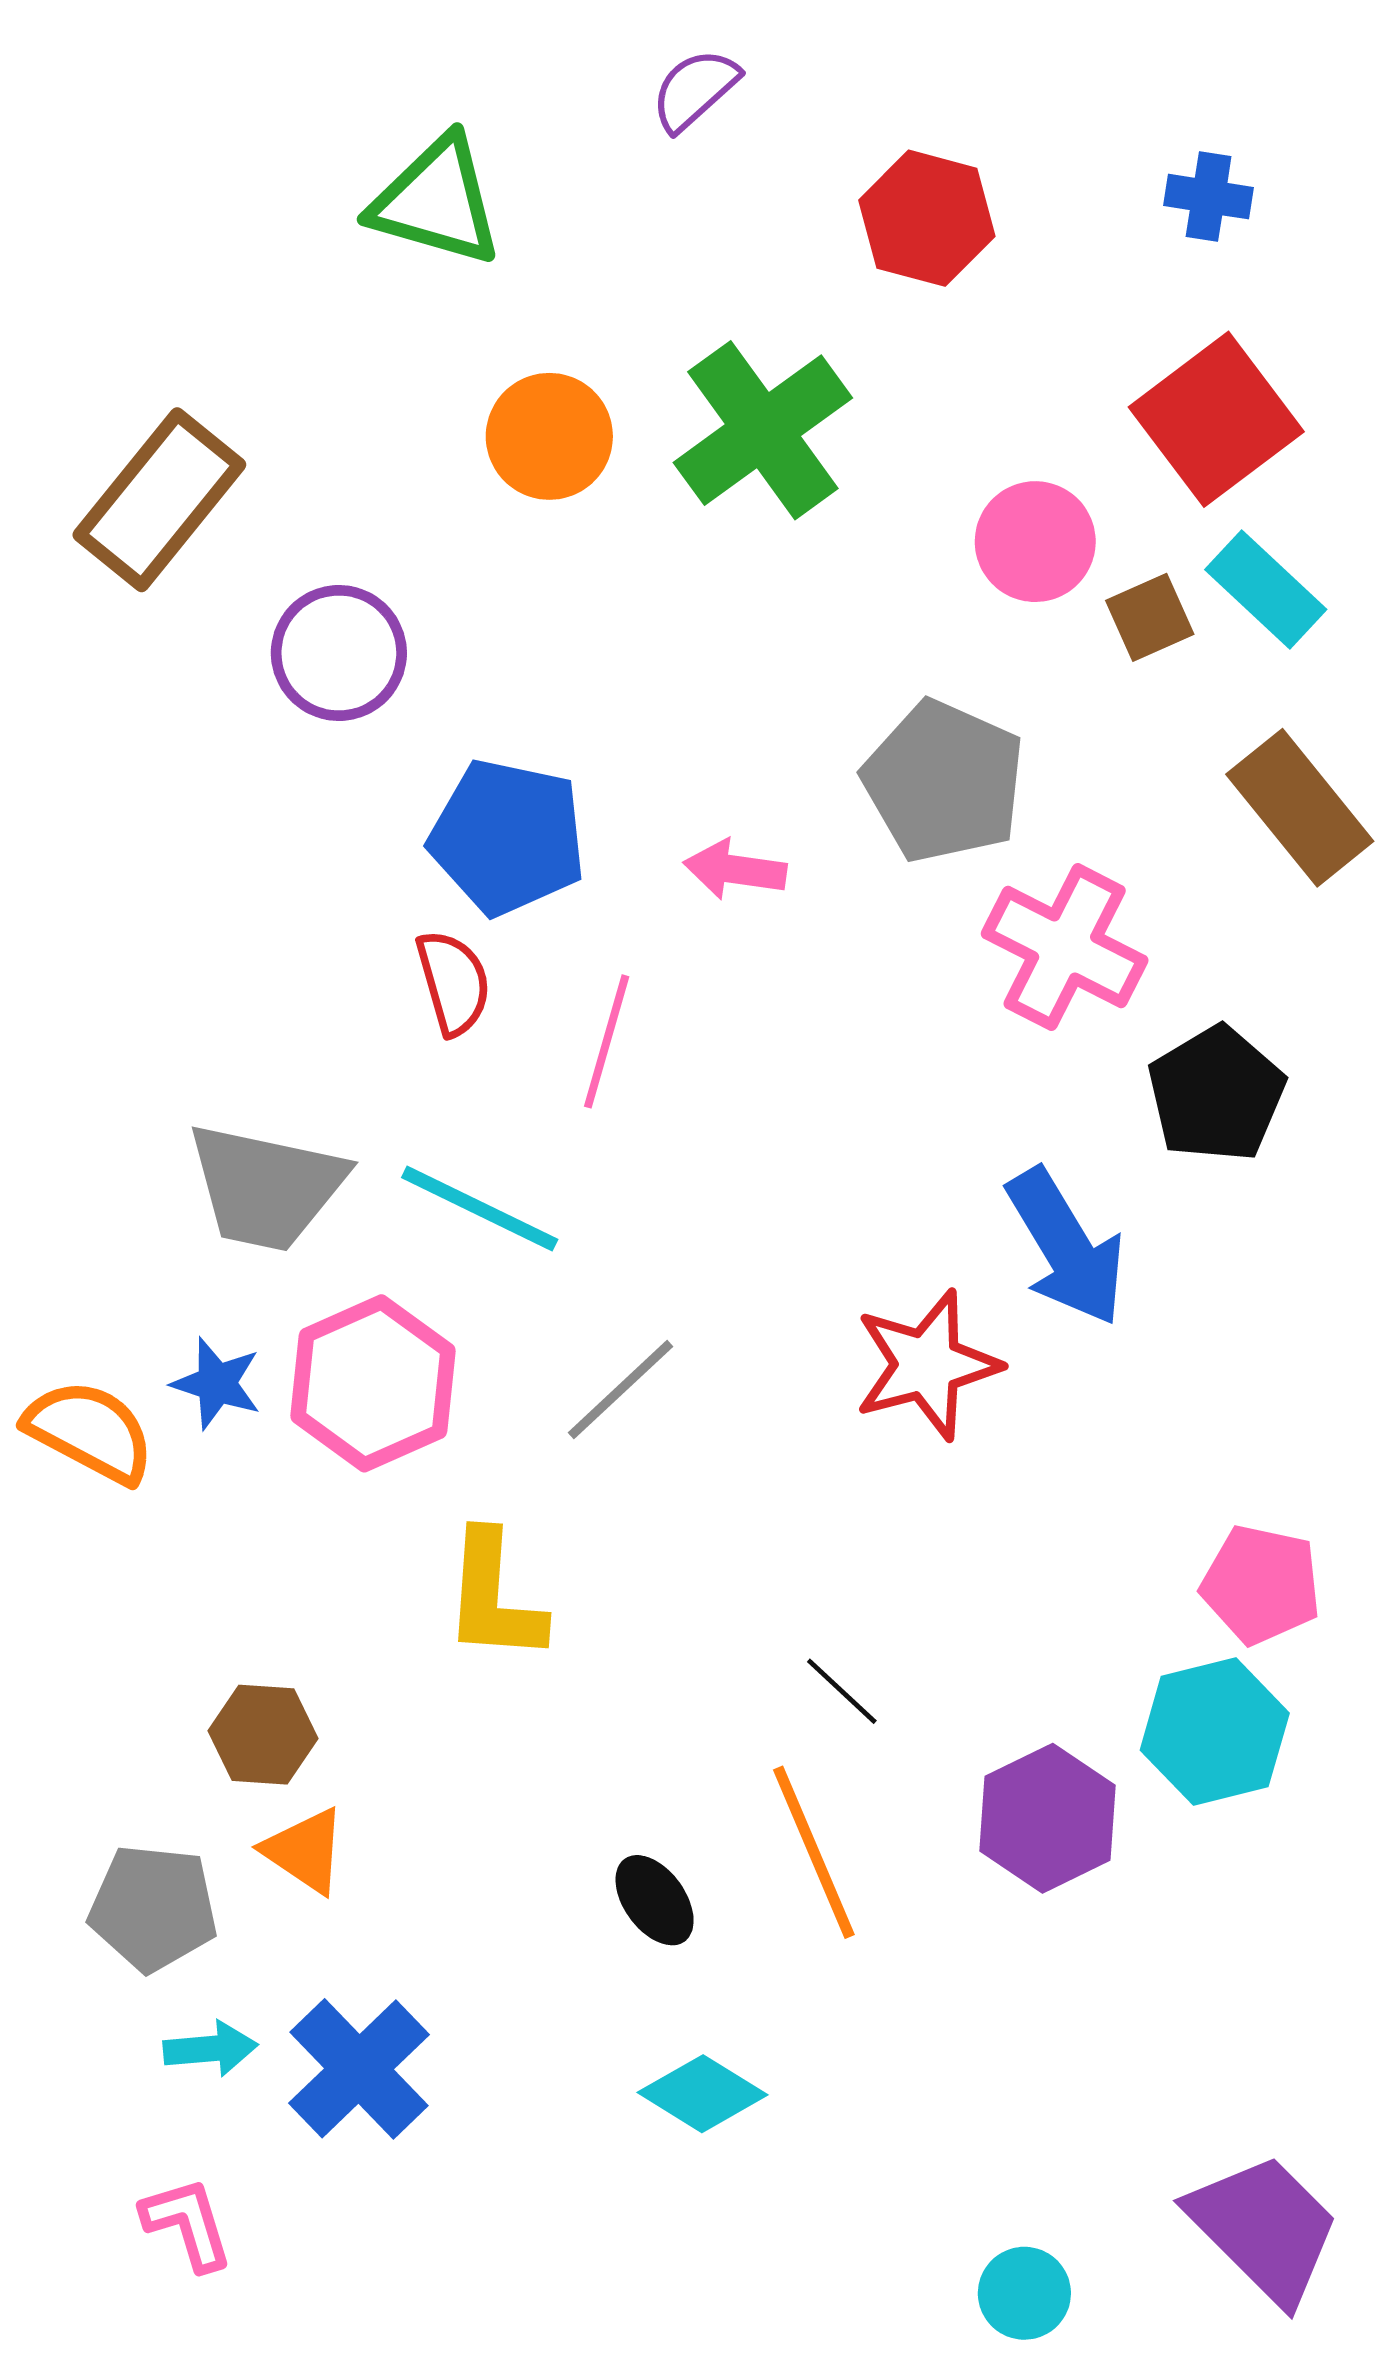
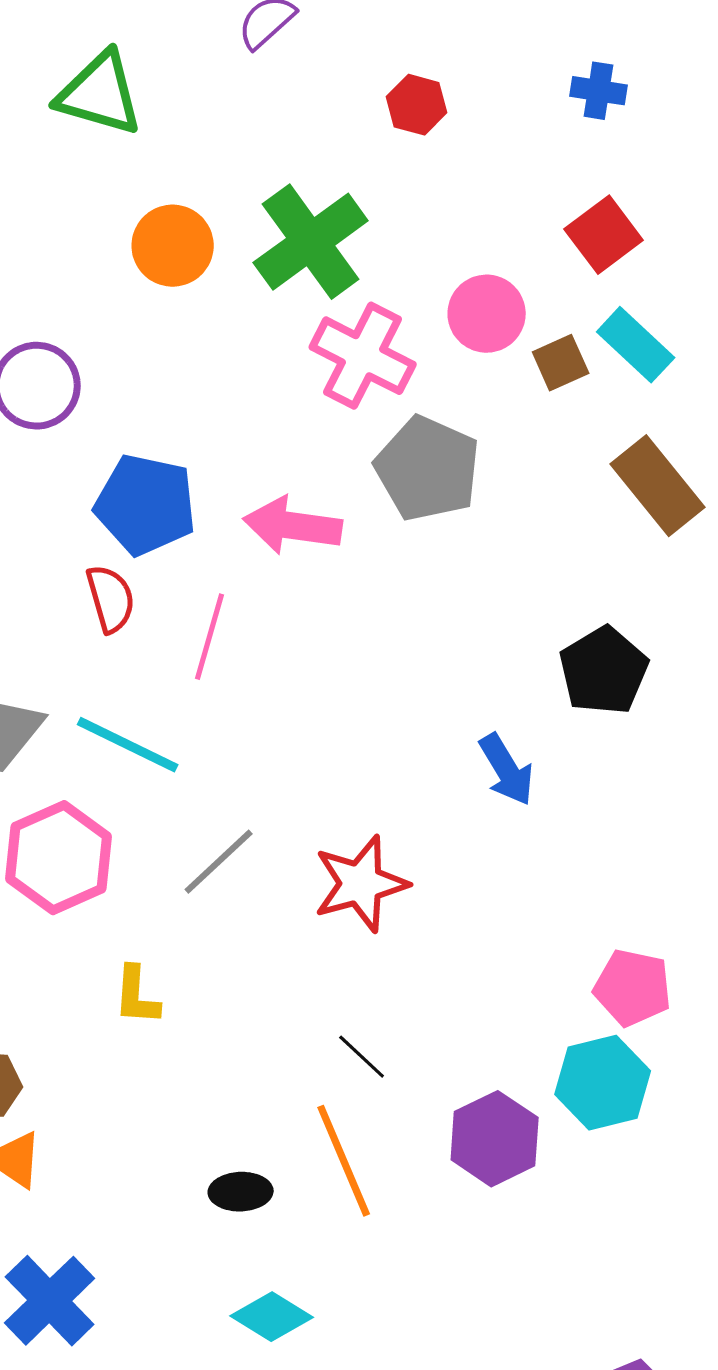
red hexagon: (927, 218) -> (417, 105), size x0.7
red square: (1216, 419) -> (604, 235), size x0.7
pink arrow: (735, 870) -> (293, 526), size x1.5
pink cross: (1065, 947) -> (363, 356), moved
blue arrow: (1066, 1247) -> (507, 770), size x0.7
red star: (927, 1365) -> (361, 884), moved
yellow L-shape: (494, 1597) -> (137, 996), size x0.7
black ellipse: (655, 1900) -> (241, 1192), turned -56

